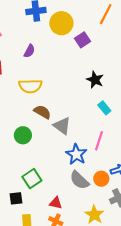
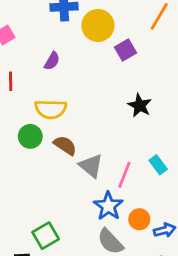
cyan rectangle: (104, 108) -> (158, 165), moved
green circle: (23, 135) -> (30, 136), moved
pink line: (99, 141) -> (124, 175), moved
orange circle: (101, 179) -> (139, 219), moved

